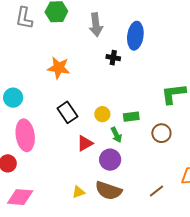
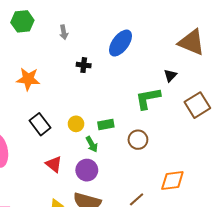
gray arrow: (96, 25) -> (64, 32), size x0.6
blue ellipse: (135, 36) -> (120, 43), moved, turned 32
red triangle: (85, 143) -> (54, 164), moved, turned -48

